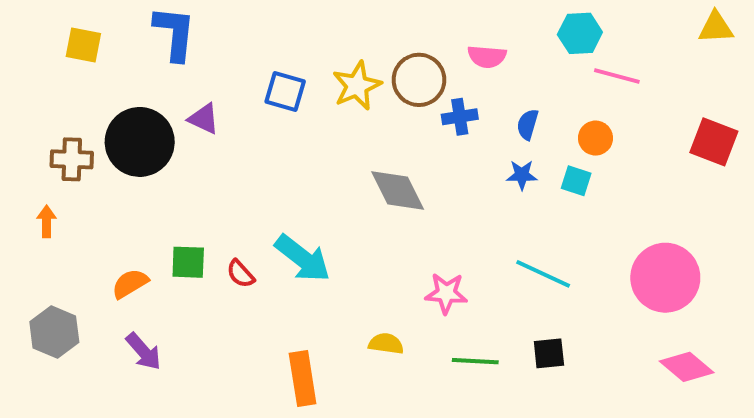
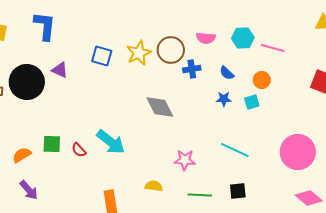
cyan hexagon: (580, 33) -> (243, 38), moved
blue semicircle: (528, 124) -> (227, 73), turned -63
cyan square: (576, 181) -> (252, 102), turned -35

